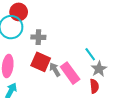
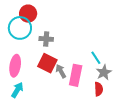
pink rectangle: (70, 73) -> (76, 75), turned 45

